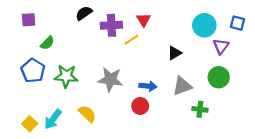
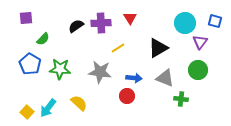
black semicircle: (84, 13) -> (76, 26), moved
yellow line: (131, 40) -> (118, 48), moved
black triangle: (174, 53) -> (158, 48), size x1.5
gray triangle: (182, 86) -> (165, 78), turned 42

